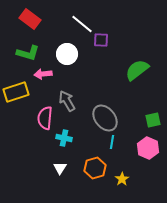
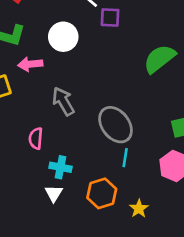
pink semicircle: (45, 118) -> (36, 138), moved, size x0.7
cyan cross: (64, 138) -> (61, 167), moved

